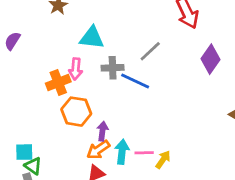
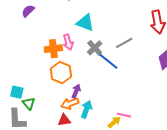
gray cross: (113, 68) -> (95, 48), turned 35
pink arrow: (76, 69) -> (68, 42), turned -35
pink line: (144, 153) -> (124, 115), moved
green triangle: (33, 166) -> (29, 103), moved

